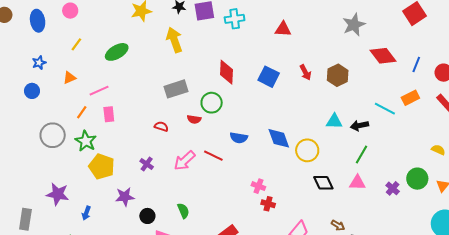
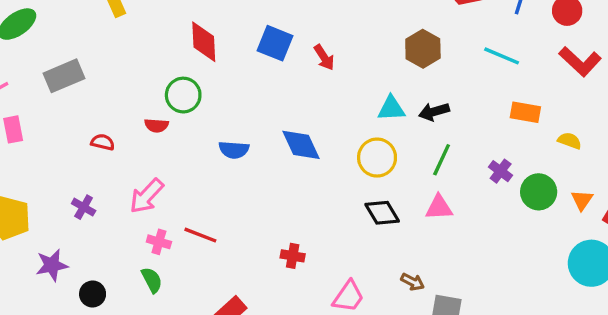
red arrow: (306, 72) -> (324, 57), moved
brown hexagon: (338, 75) -> (423, 49), moved
gray rectangle: (176, 89) -> (64, 76), moved
orange rectangle: (410, 98) -> (525, 112), moved, turned 42
cyan line: (385, 109) -> (502, 56), moved
yellow circle: (307, 150) -> (377, 158), moved
red line: (213, 156) -> (200, 235), moved
pink cross: (258, 186) -> (159, 242), moved
purple cross: (393, 188) -> (501, 171), moved

